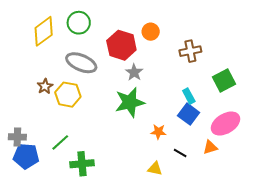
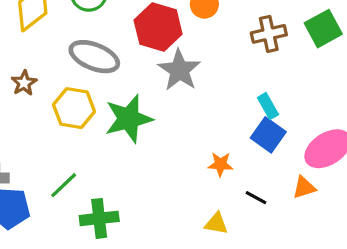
gray star: (134, 72) -> (179, 70), size x1.5
green square: (224, 80) -> (323, 29), moved
brown star: (45, 86) -> (24, 83), moved
green star: (130, 102) -> (129, 119), moved

